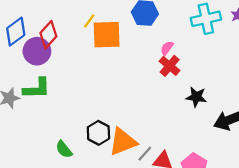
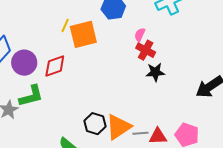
red diamond: (48, 35) -> (55, 66), moved, turned 40
black star: (196, 97) -> (155, 72), moved
gray line: (145, 154) -> (140, 133), turned 56

